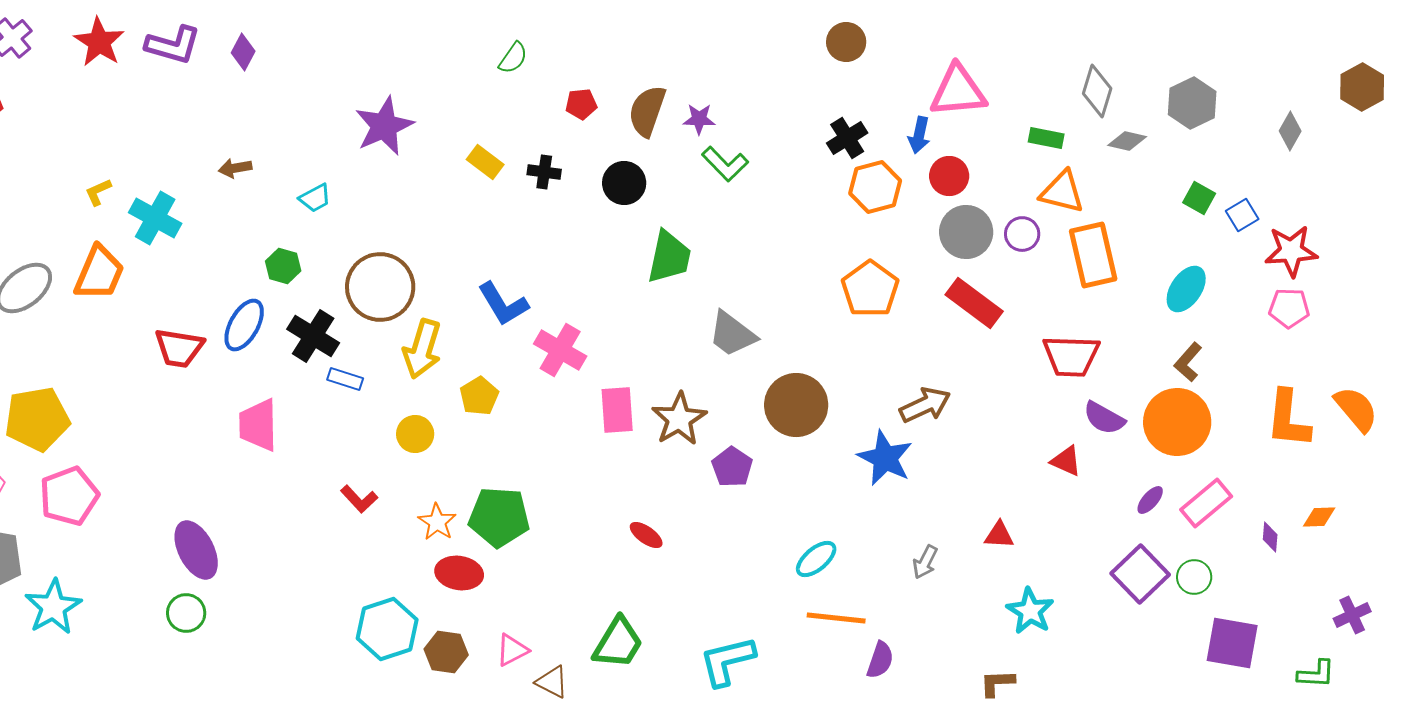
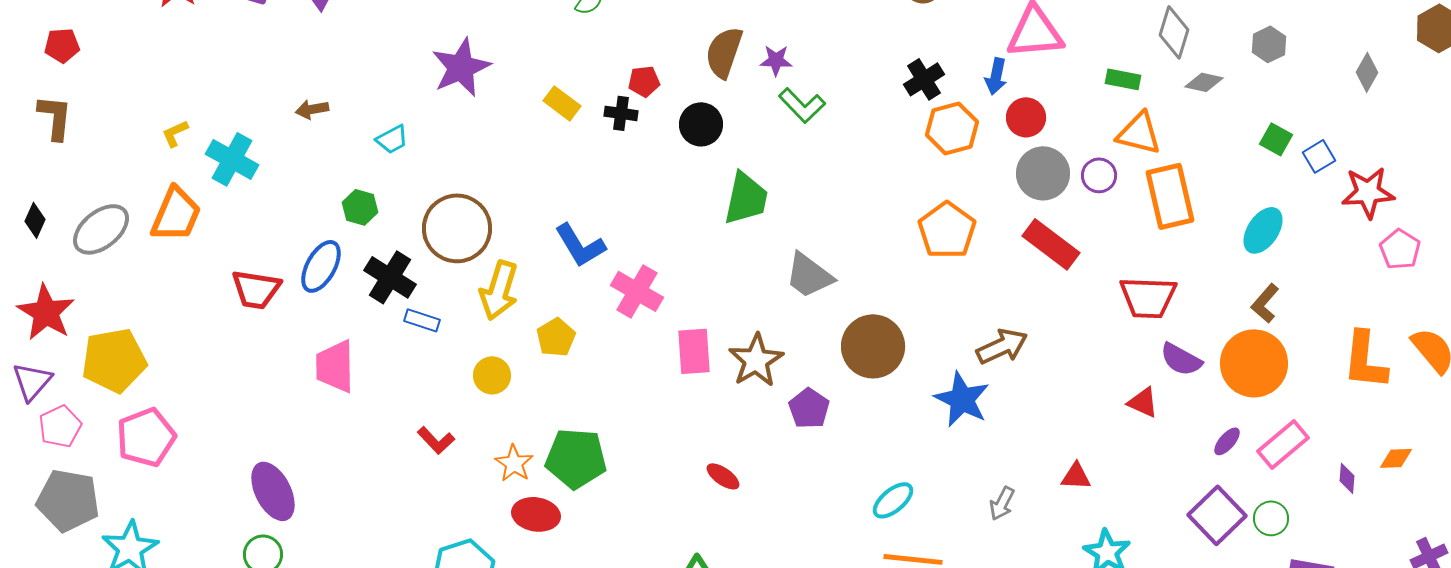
gray hexagon: (1192, 103) -> (1269, 44), size x0.7
red pentagon: (581, 104) -> (644, 81), moved
pink pentagon: (1289, 308) -> (1400, 249), moved, turned 30

